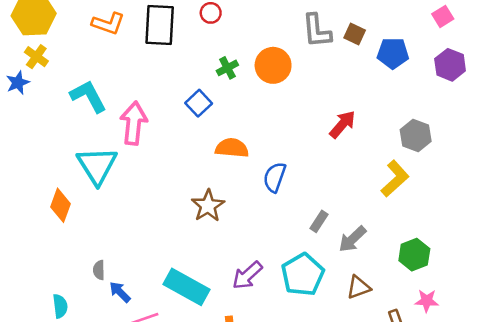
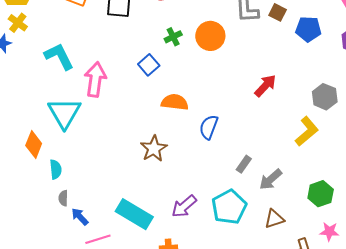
cyan semicircle: (60, 306) -> (56, 169), moved

